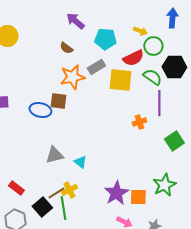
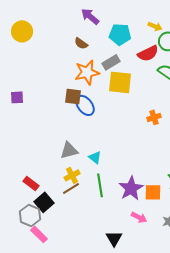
yellow square: (120, 80) -> (120, 82), moved
blue ellipse: (40, 110) -> (85, 105), moved, turned 40
yellow cross: (69, 190) -> (72, 175), moved
black square: (42, 207) -> (44, 202), moved
green line: (63, 208) -> (100, 185), moved

